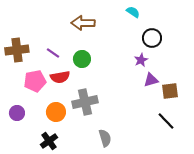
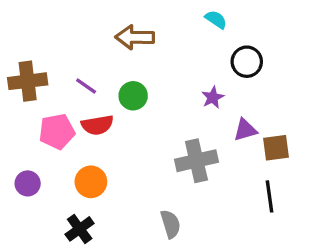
purple star: (141, 60) -> (213, 97), moved
gray cross: (85, 102) -> (196, 161), moved
black line: (166, 121) -> (270, 196), turned 36

